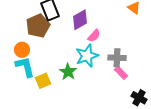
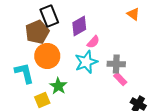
orange circle: (22, 50) -> (47, 56), moved, size x1.6
green star: (68, 72) -> (58, 86), moved
yellow square: (43, 81) -> (42, 100), moved

